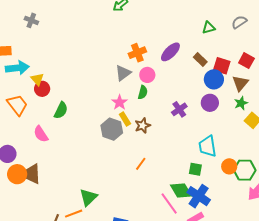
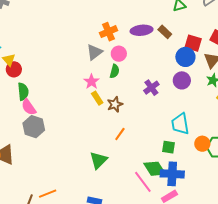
purple ellipse: (170, 52) -> (142, 30), turned 40
brown rectangle: (200, 59) -> (165, 32), moved
green semicircle: (61, 110) -> (23, 92), moved, turned -30
gray hexagon: (112, 129) -> (34, 127), moved
pink semicircle: (41, 134) -> (29, 107), moved
orange line: (141, 164) -> (120, 134), moved
blue cross: (199, 196) -> (172, 174), turned -30
green triangle: (88, 197) -> (98, 160), moved

